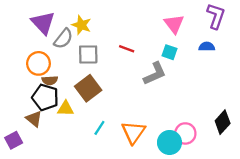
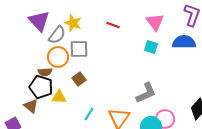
blue semicircle: (207, 47) -> (184, 42), size x1.6
red line: (127, 49) -> (113, 25), moved
orange circle: (38, 63) -> (58, 57), moved
gray L-shape: (155, 74) -> (146, 93), moved
brown square: (88, 88) -> (79, 79), size x0.6

